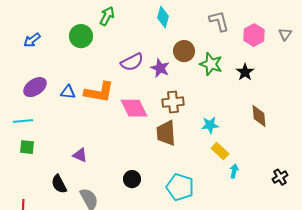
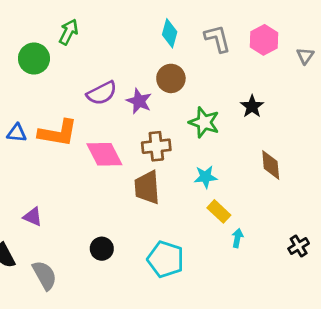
cyan diamond: (163, 17) -> (170, 33), moved
pink hexagon: (254, 35) -> (264, 40), moved
green star: (211, 64) -> (204, 122), moved

